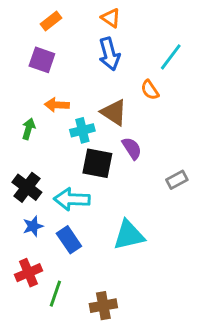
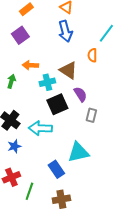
purple square: (42, 60) -> (20, 35), turned 36
orange semicircle: (150, 90) -> (92, 55), turned 32
black square: (97, 163) -> (57, 104), turned -35
gray rectangle: (177, 180) -> (91, 115), moved, turned -48
blue rectangle: (69, 240) -> (56, 169), moved

